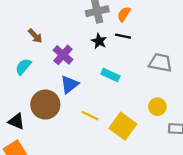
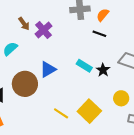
black star: (99, 41) -> (103, 70), moved
purple cross: (63, 55) -> (44, 30), moved
yellow line: (90, 116) -> (61, 113), moved

